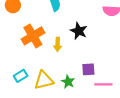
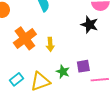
black star: (79, 31) -> (89, 25), moved
green star: (68, 82) -> (63, 72), moved

